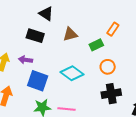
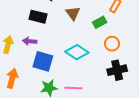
brown triangle: (70, 34) -> (73, 13), turned -49

